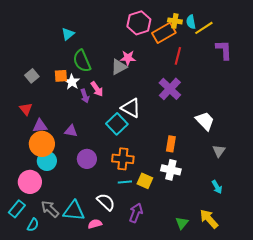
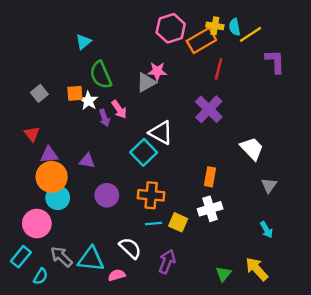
white cross: (171, 170) -> (210, 209), turned -30

